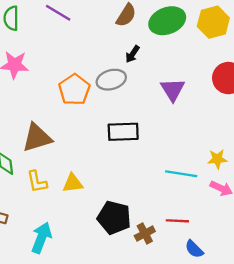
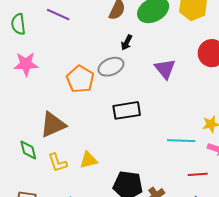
red line: (177, 221) -> (198, 174), moved

